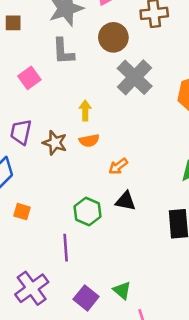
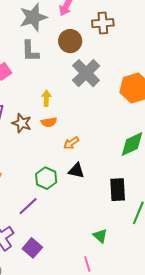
purple line: (66, 248) -> (28, 206), turned 50
green triangle: (122, 290) -> (100, 236), moved
purple square: (86, 298) -> (32, 248), moved

